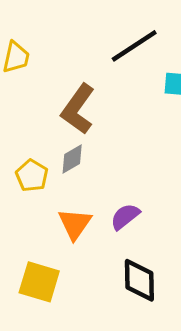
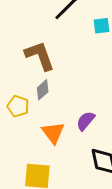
brown L-shape: (78, 109) -> (40, 56), turned 136

